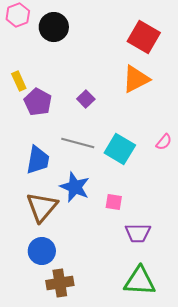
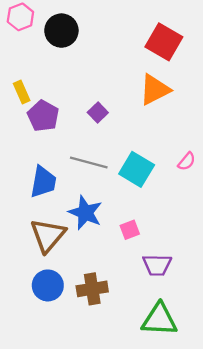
pink square: (114, 202) -> (130, 230), turned -30
brown cross: (60, 283) -> (92, 289), moved

